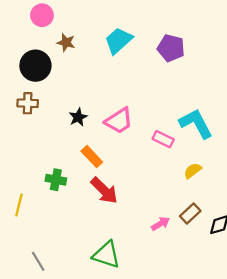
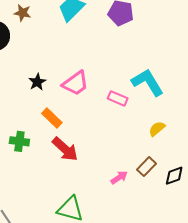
yellow semicircle: (193, 171) -> (157, 129), moved

